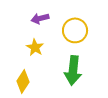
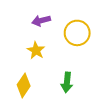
green arrow: (73, 70) -> (67, 82), moved, size x0.7

